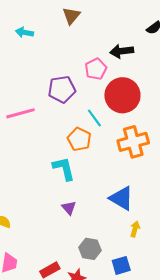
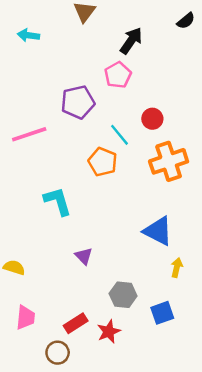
black arrow: (122, 51) -> (131, 41), moved, turned 135
red circle: (122, 95) -> (152, 119), moved, size x0.5
cyan L-shape: (64, 169) -> (58, 201), moved
purple triangle: (69, 208) -> (84, 256), moved

